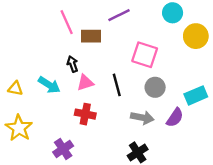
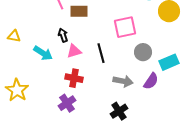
pink square: (145, 55) -> (125, 27), turned -30
gray circle: (155, 87) -> (143, 52), moved
yellow triangle: (15, 88) -> (14, 36), moved
purple cross: (63, 149) -> (67, 103), moved

